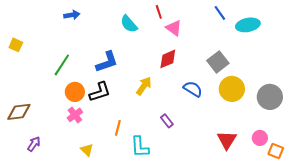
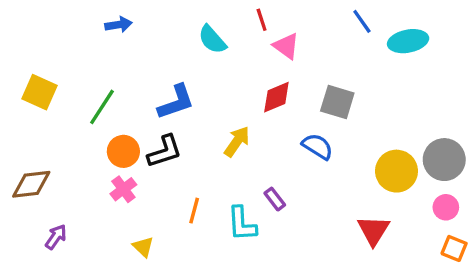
yellow square: (16, 45) -> (39, 92), moved, size x1.5
gray square: (218, 62) -> (337, 102), moved, turned -35
yellow circle: (232, 89) -> (396, 171), moved
pink circle: (260, 138) -> (446, 207), moved
cyan L-shape: (140, 147) -> (242, 224), moved

